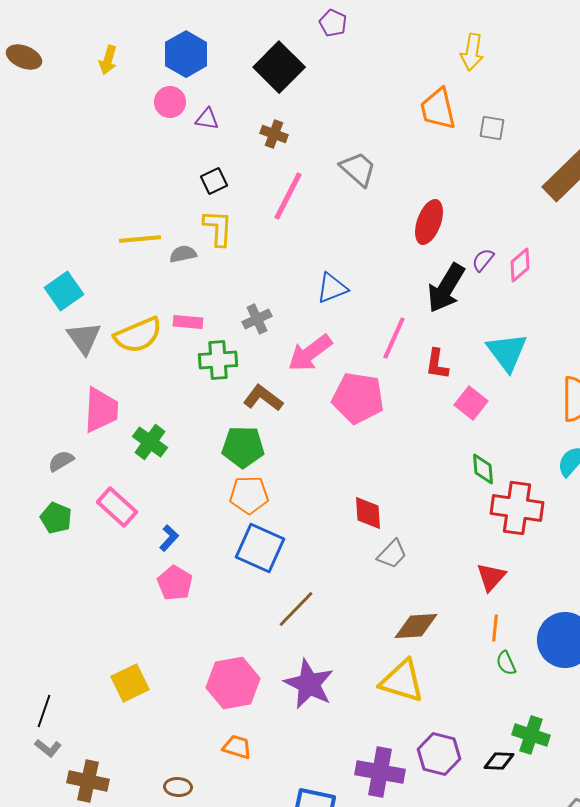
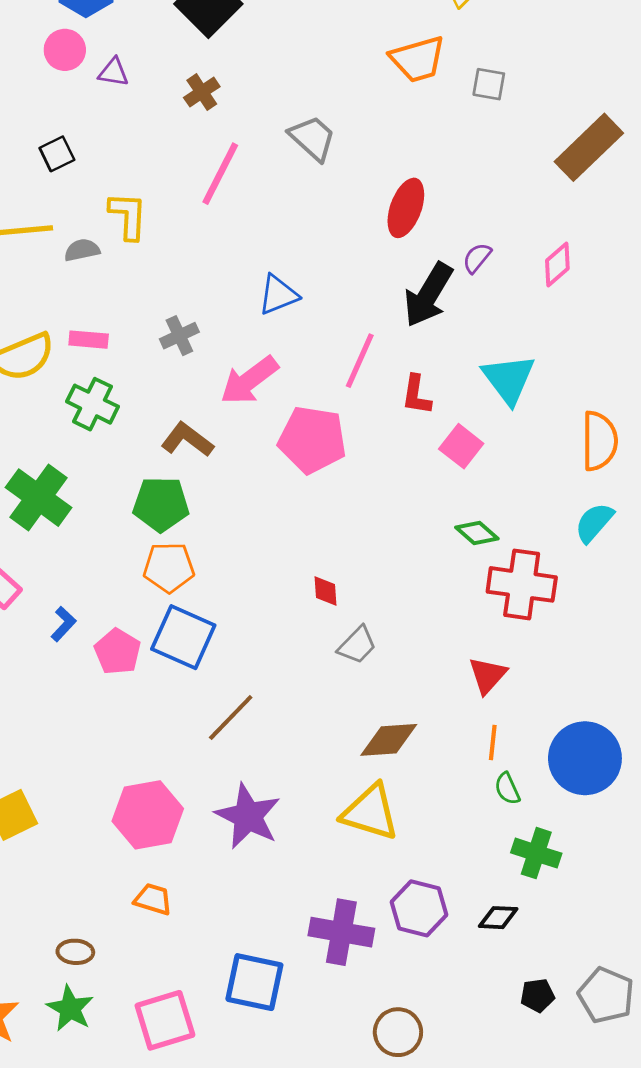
orange trapezoid: (438, 109) -> (418, 59), turned -93
brown cross: (274, 134) -> (202, 92), turned 36
black square: (214, 181) -> (57, 154), moved
pink diamond: (520, 265) -> (557, 265), moved
green cross: (218, 360) -> (92, 404), moved, turned 30
green cross: (150, 442) -> (39, 498), size x1.4
green diamond: (483, 469) -> (477, 533), turned -44
red diamond: (368, 513) -> (326, 591), size x0.7
pink pentagon: (175, 583) -> (118, 652), moved
green cross: (531, 735) -> (536, 853), moved

